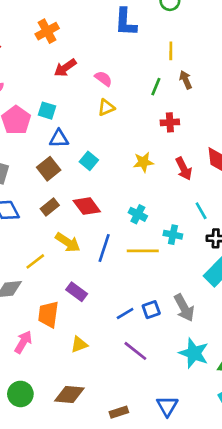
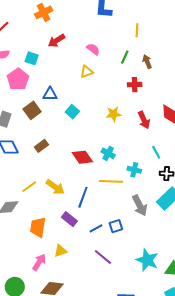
pink semicircle: (103, 79) -> (93, 49), moved
brown arrow: (186, 80) -> (147, 62), moved
cyan square: (47, 111) -> (32, 58), moved
brown square: (49, 169) -> (32, 110), moved
red diamond: (87, 206) -> (82, 157), moved
yellow arrow: (68, 242) -> (55, 187), moved
blue line: (104, 248) -> (83, 197), moved
purple rectangle: (77, 292) -> (69, 219), moved
gray arrow: (184, 308) -> (140, 205), moved
pink arrow: (23, 342) -> (39, 262), moved

